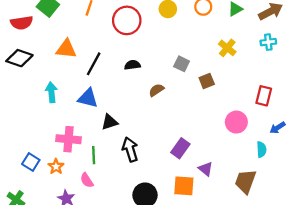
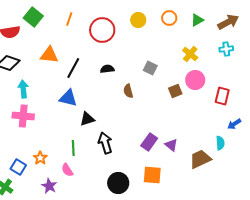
brown square: (207, 81) -> (175, 91), moved
brown semicircle: (156, 90) -> (128, 91), turned -72
cyan arrow: (51, 92) -> (23, 89), moved
pink circle: (236, 122) -> (195, 80), moved
pink cross: (69, 139) -> (23, 116), moved
blue square: (31, 162) -> (18, 167), moved
purple triangle: (206, 169) -> (171, 145), moved
brown trapezoid: (245, 181) -> (200, 159), moved, turned 45

